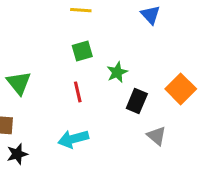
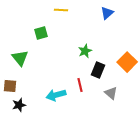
blue triangle: (150, 15) -> (107, 13), turned 32
green square: (82, 51) -> (41, 33), moved
red line: (78, 92) -> (80, 85), moved

